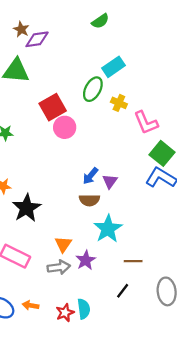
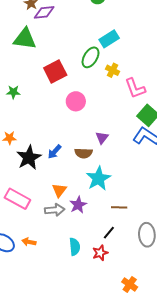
pink circle: (65, 127) -> (76, 101), moved
blue arrow: (90, 176) -> (55, 152), moved
red star: (65, 313) -> (100, 253), moved

